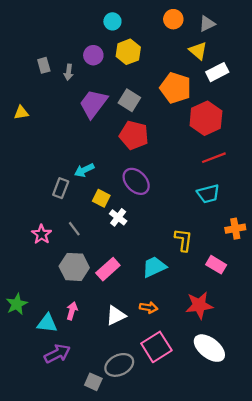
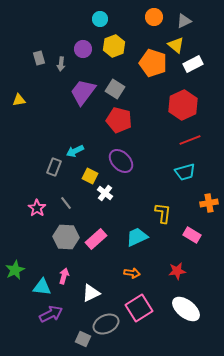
orange pentagon: (176, 88) -> (153, 63), moved
red star: (199, 305) -> (177, 271), size x0.7
white triangle: (116, 315) -> (91, 293), moved

